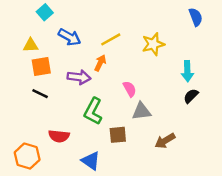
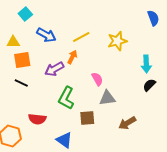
purple arrow: (79, 77) -> (54, 69), turned 144

